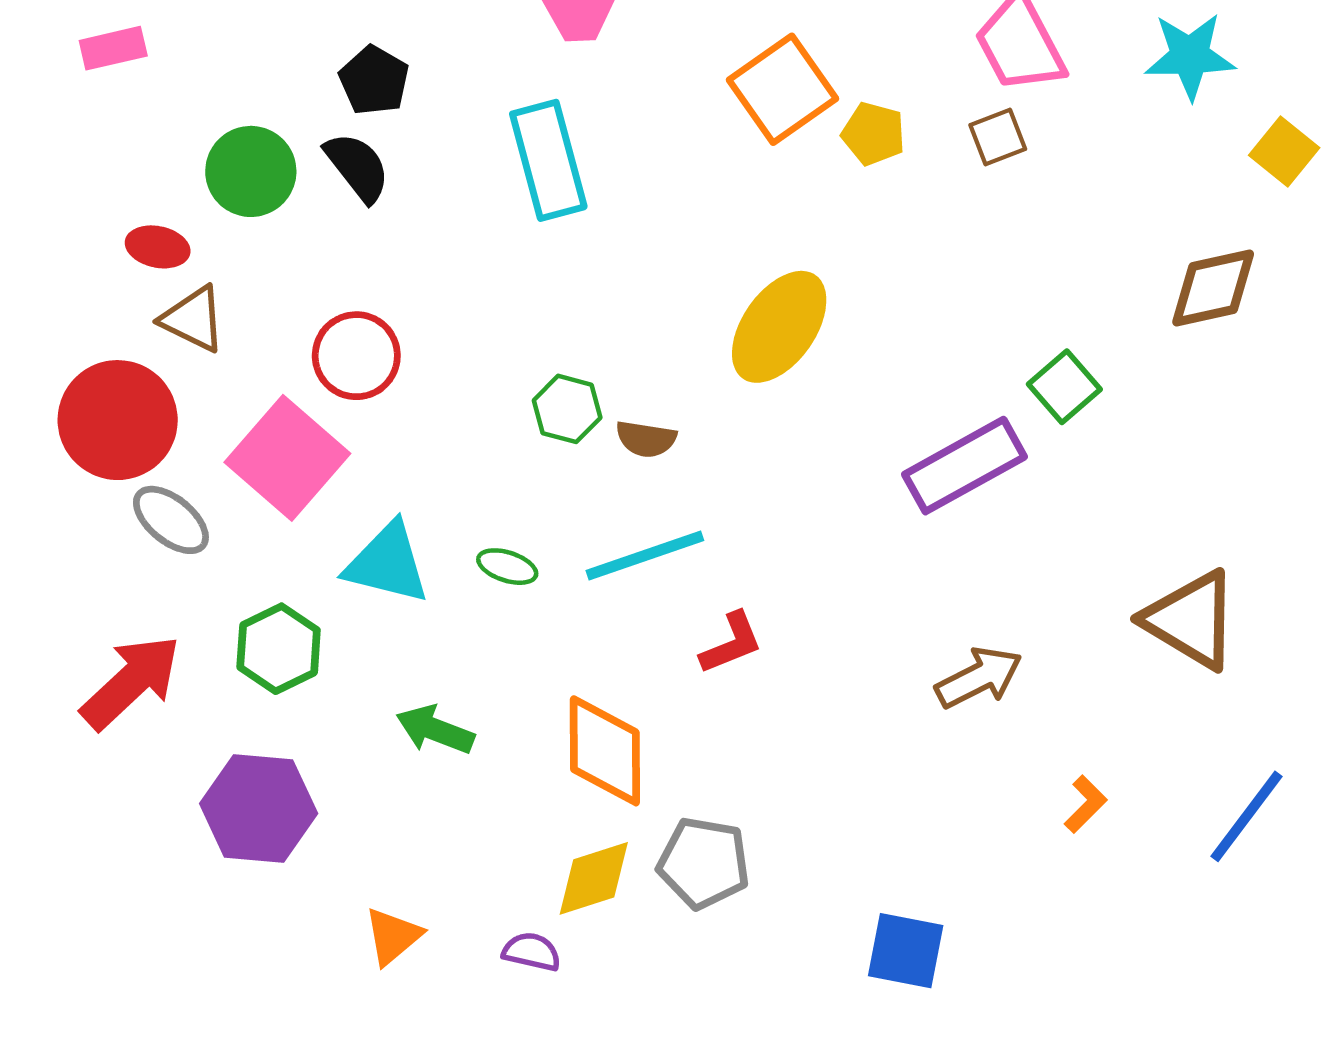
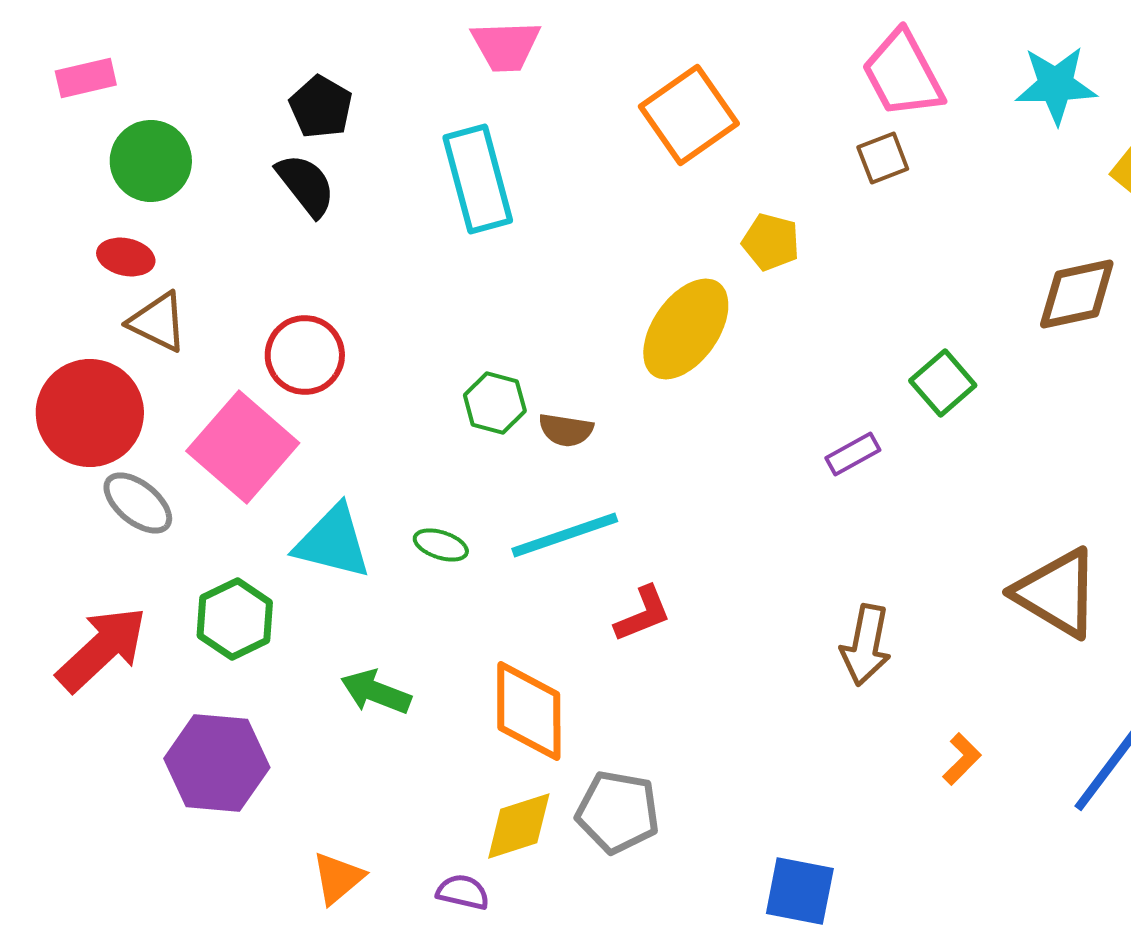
yellow pentagon: (873, 134) -> (771, 242), moved
green circle: (251, 171) -> (151, 161), moved
purple rectangle: (964, 466) -> (853, 454), size x0.5
brown arrow: (979, 678) -> (866, 645), turned 128

